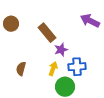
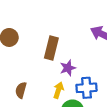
brown rectangle: (47, 33) -> (51, 48), turned 54

